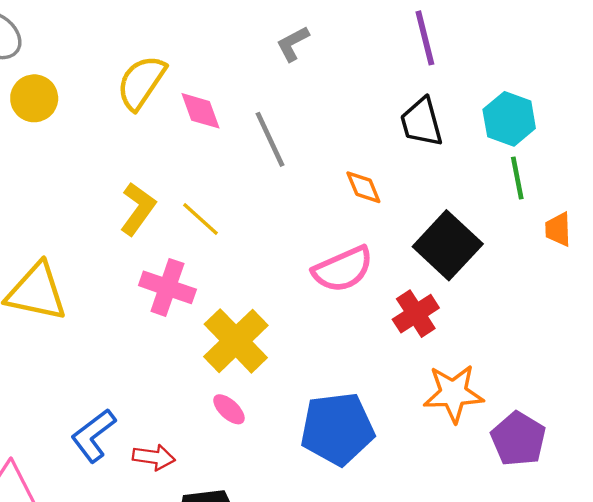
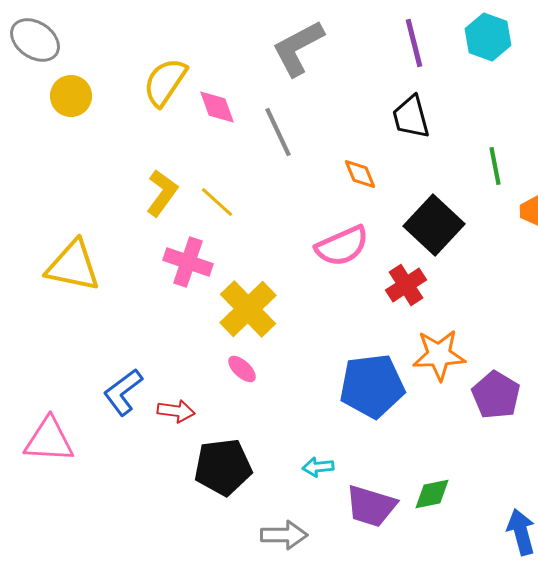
gray L-shape: (293, 44) -> (298, 48), size x1.8
cyan hexagon: (509, 119) -> (488, 37), moved
blue pentagon: (337, 429) -> (372, 386), moved

